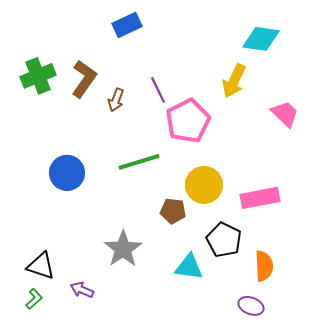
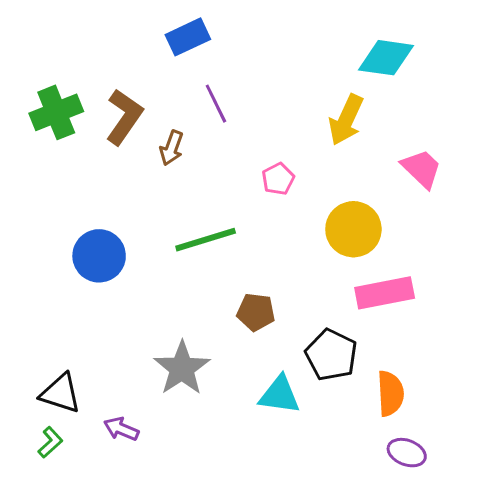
purple line: (158, 90) -> (216, 104), moved
pink pentagon: (188, 121) -> (278, 179), size x0.5
yellow circle: (204, 185) -> (353, 229), moved
purple ellipse: (251, 306) -> (407, 453), moved

